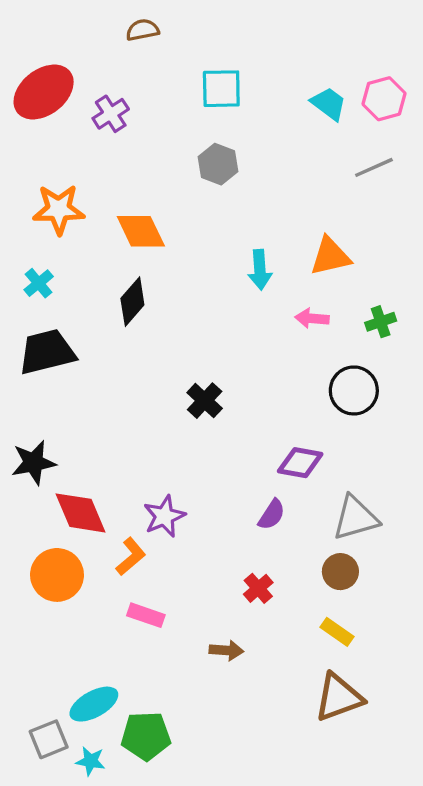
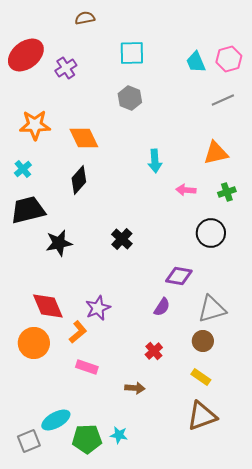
cyan trapezoid: (329, 104) -> (196, 62), turned -150
orange triangle: (330, 256) -> (216, 153), moved
black star: (34, 463) -> (59, 243), moved
cyan star: (91, 761) -> (119, 435), moved

